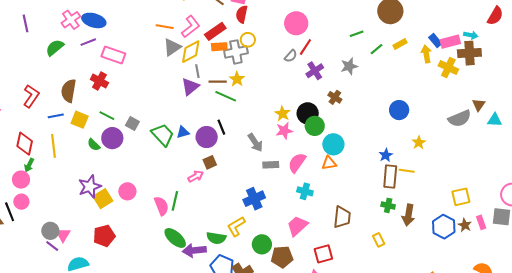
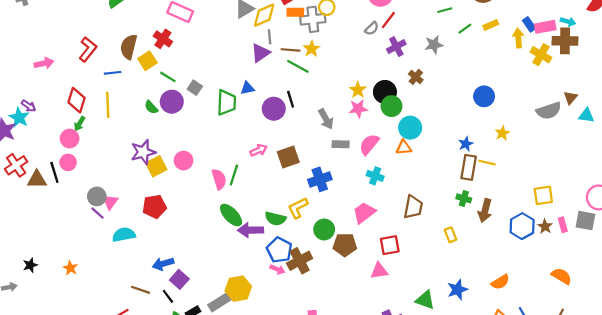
yellow square: (80, 120) -> (147, 61), moved, turned 30
blue triangle: (183, 132) -> (247, 88), moved
green trapezoid: (163, 135) -> (226, 102), turned 40
brown square: (210, 162) -> (288, 157), moved, size x1.5

